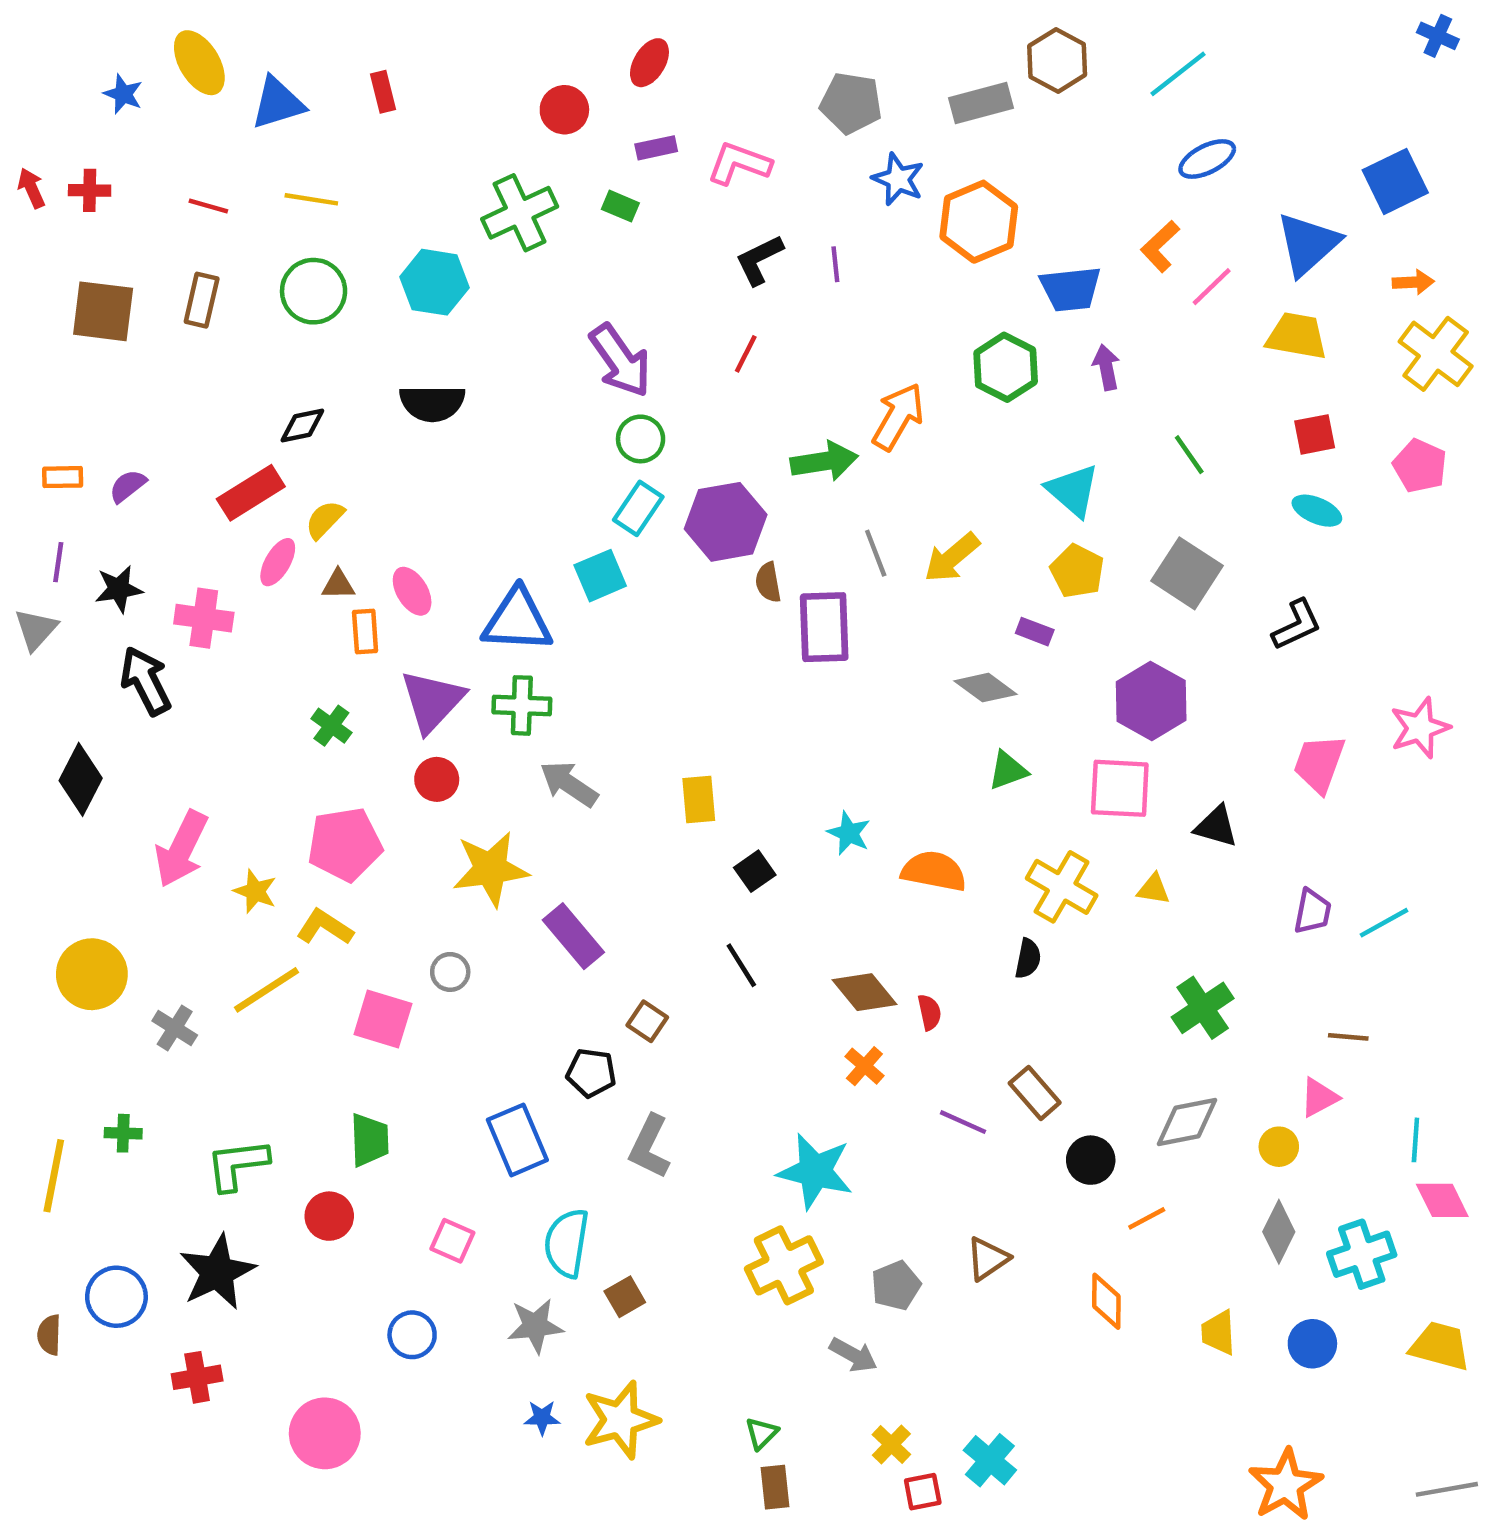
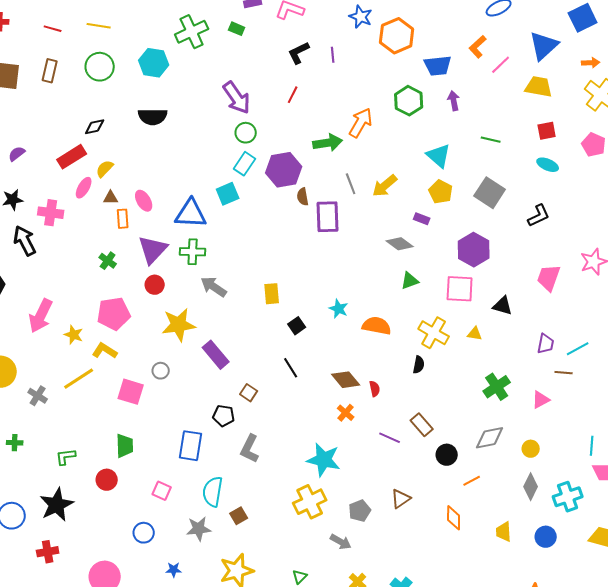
green line: (1189, 455) -> (491, 140), turned -42
brown line: (1348, 1037) -> (564, 373), moved
pink triangle: (1319, 1097) -> (541, 400), moved
blue rectangle: (517, 1140) -> (191, 446), turned 32
green L-shape: (237, 1165) -> (66, 457), size x0.7
blue star: (542, 1418) -> (174, 570), moved

